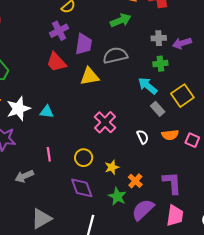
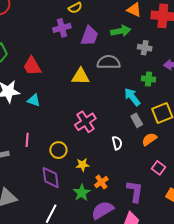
gray cross: (159, 38) -> (145, 48), moved
purple trapezoid: (84, 44) -> (89, 36), moved
red trapezoid: (56, 62) -> (32, 66), moved
orange semicircle: (170, 135) -> (149, 139), moved, turned 140
pink square: (192, 140) -> (158, 168), moved

